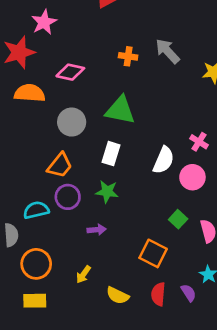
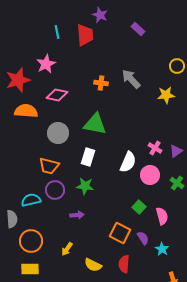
pink star: (44, 22) -> (46, 64), moved
orange trapezoid: (60, 165) -> (49, 166), turned 65
purple semicircle: (189, 293) -> (143, 238), moved

